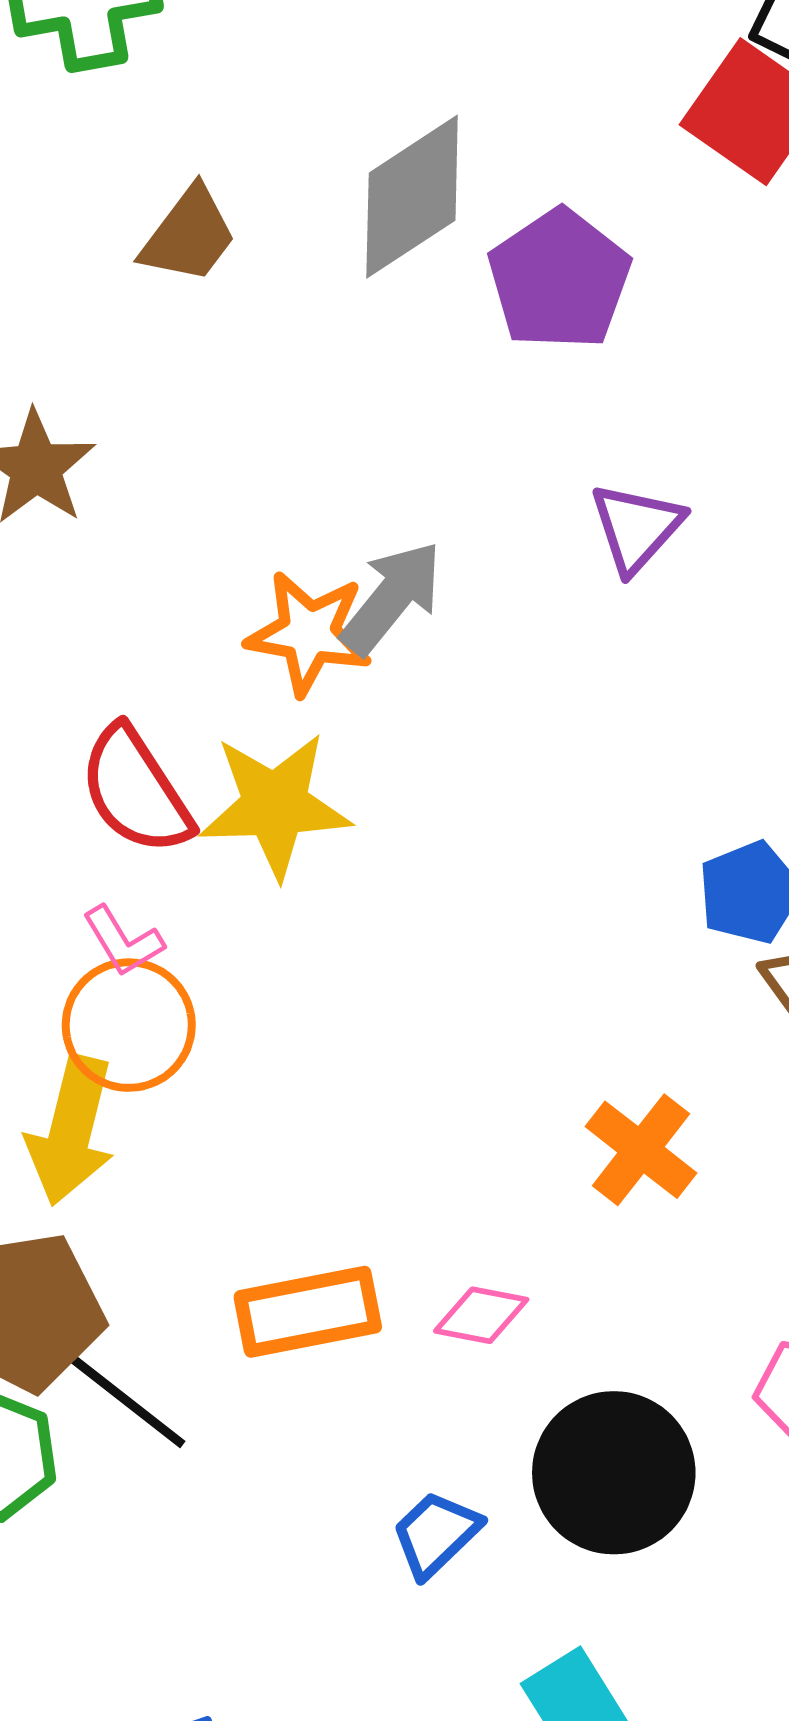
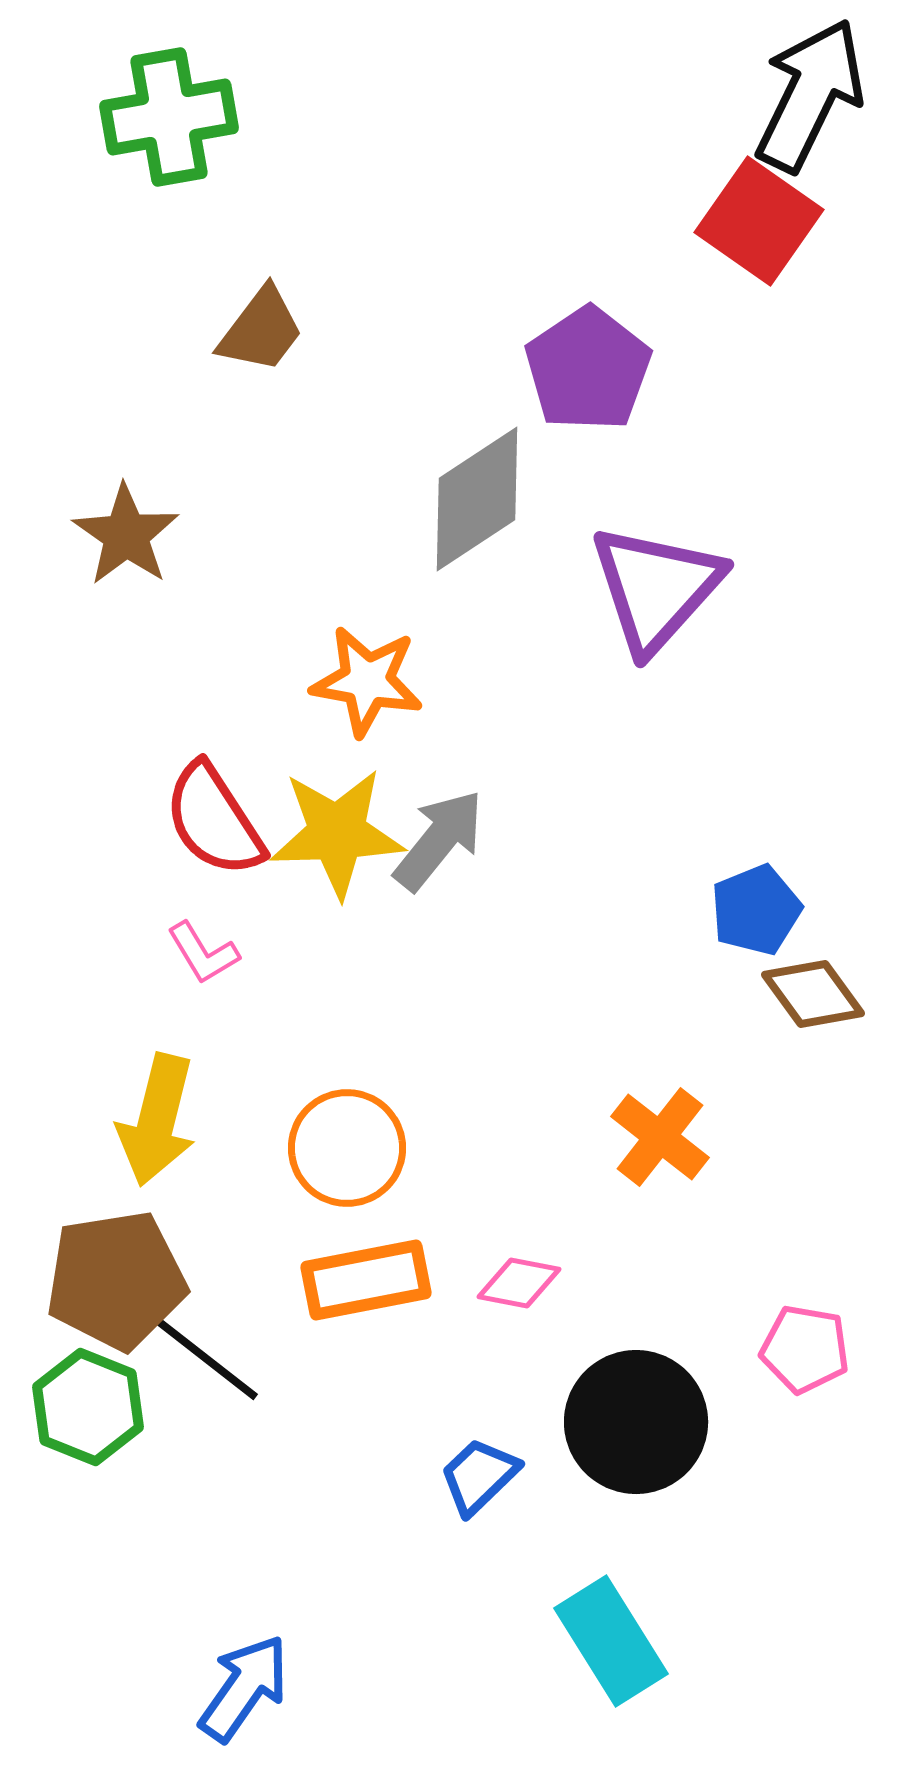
gray diamond: (412, 197) -> (477, 499), moved
purple triangle: (636, 528) -> (656, 588), size x1.6
gray arrow: (392, 598) -> (439, 840), moved
orange circle: (129, 1025) -> (347, 1148), moved

